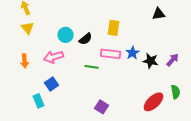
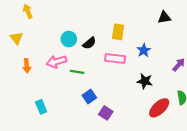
yellow triangle: (28, 28) -> (16, 38), moved
blue star: (133, 53) -> (144, 50), moved
black star: (151, 61) -> (145, 81), moved
green line: (92, 67) -> (77, 72), moved
blue square: (52, 84) -> (89, 97), moved

